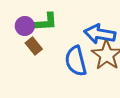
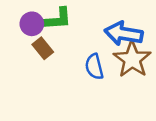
blue semicircle: (76, 61) -> (94, 67), size x0.7

